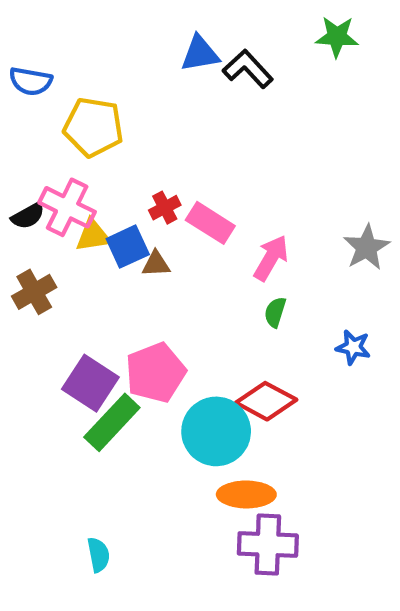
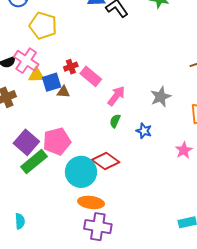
blue star: (353, 347) -> (144, 131), moved

